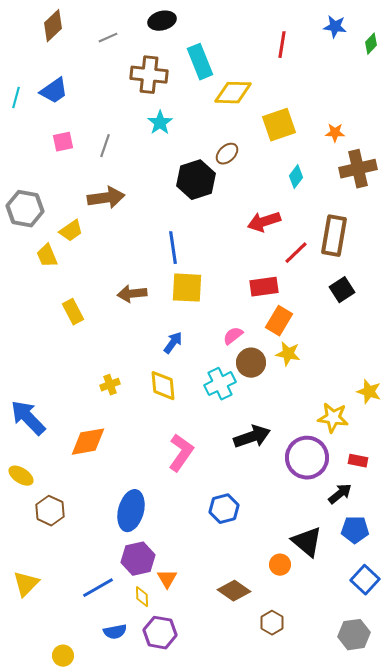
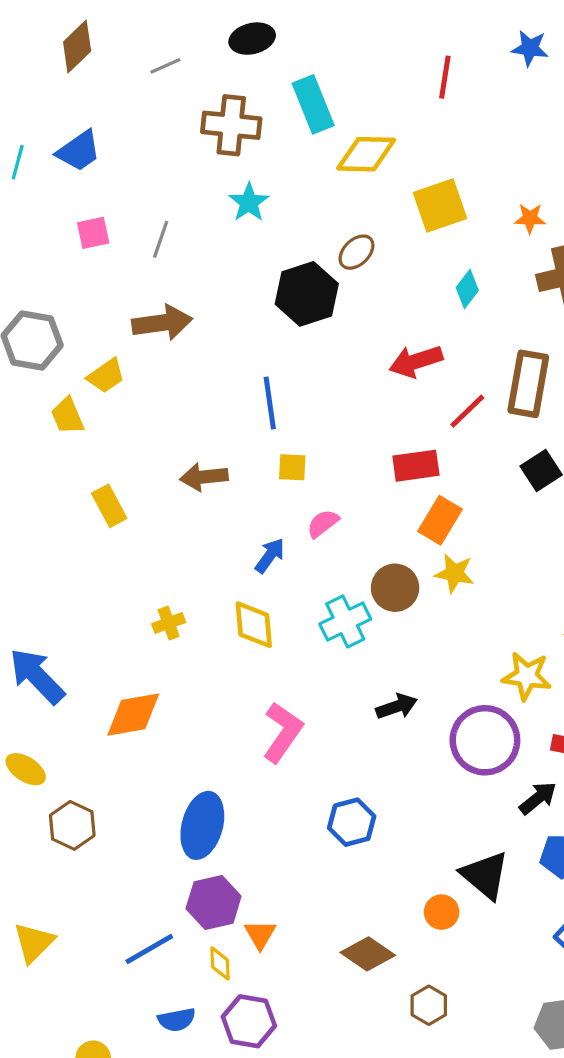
yellow square: (187, 288) -> (292, 467), size x0.6
pink semicircle: (233, 336) -> (323, 523), moved
black arrow: (252, 437) -> (397, 707), size x0.7

